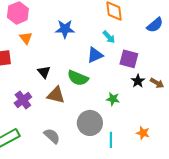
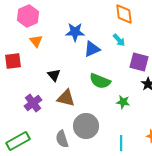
blue triangle: (95, 55) -> (92, 49), moved
green semicircle: (78, 78) -> (100, 81), moved
gray circle: (90, 123) -> (86, 126), moved
gray semicircle: (52, 136) -> (62, 139), turned -150

